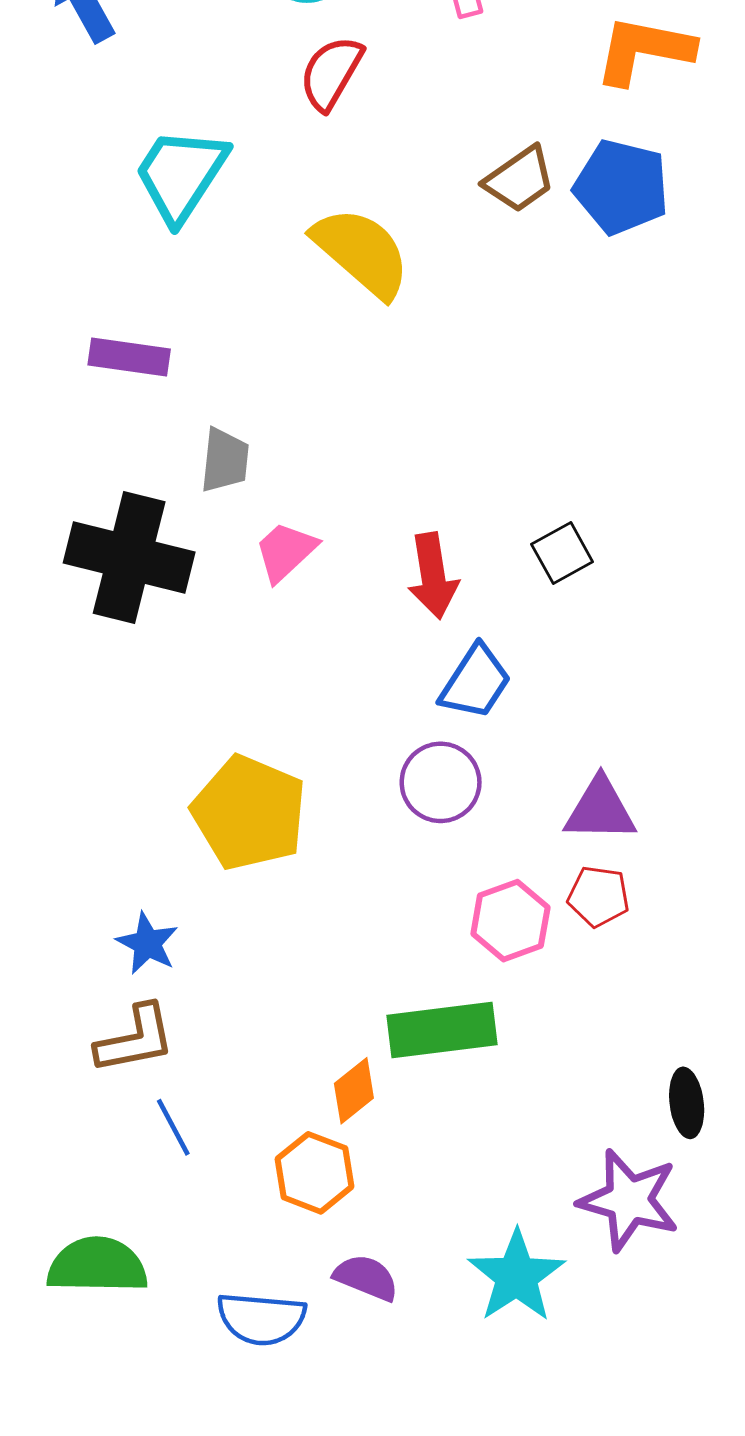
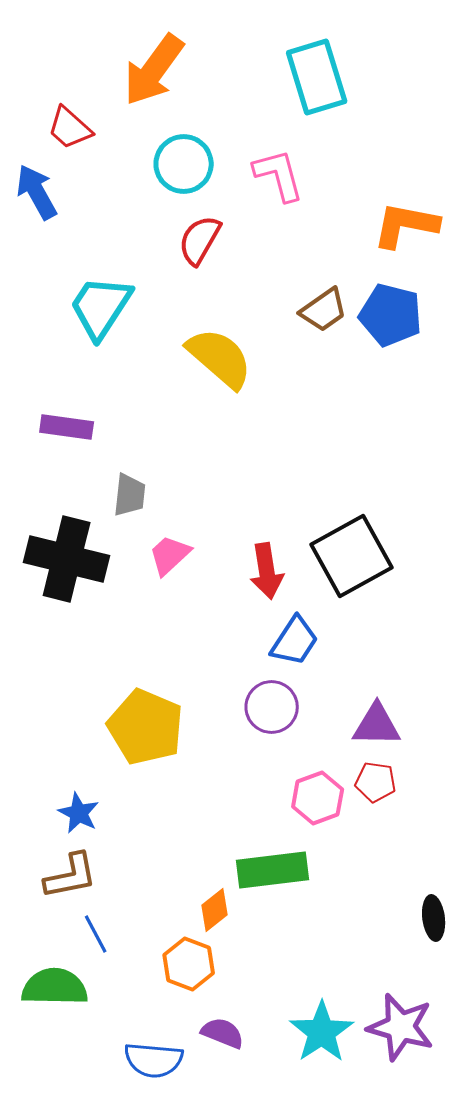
black square: (562, 553) -> (352, 556), size x2.0
purple star: (629, 1200) -> (401, 1027), moved
green semicircle: (97, 1265) -> (55, 987), moved

